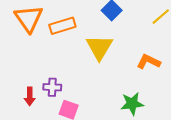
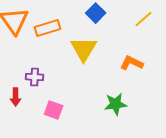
purple cross: (52, 87) -> (35, 77), moved

